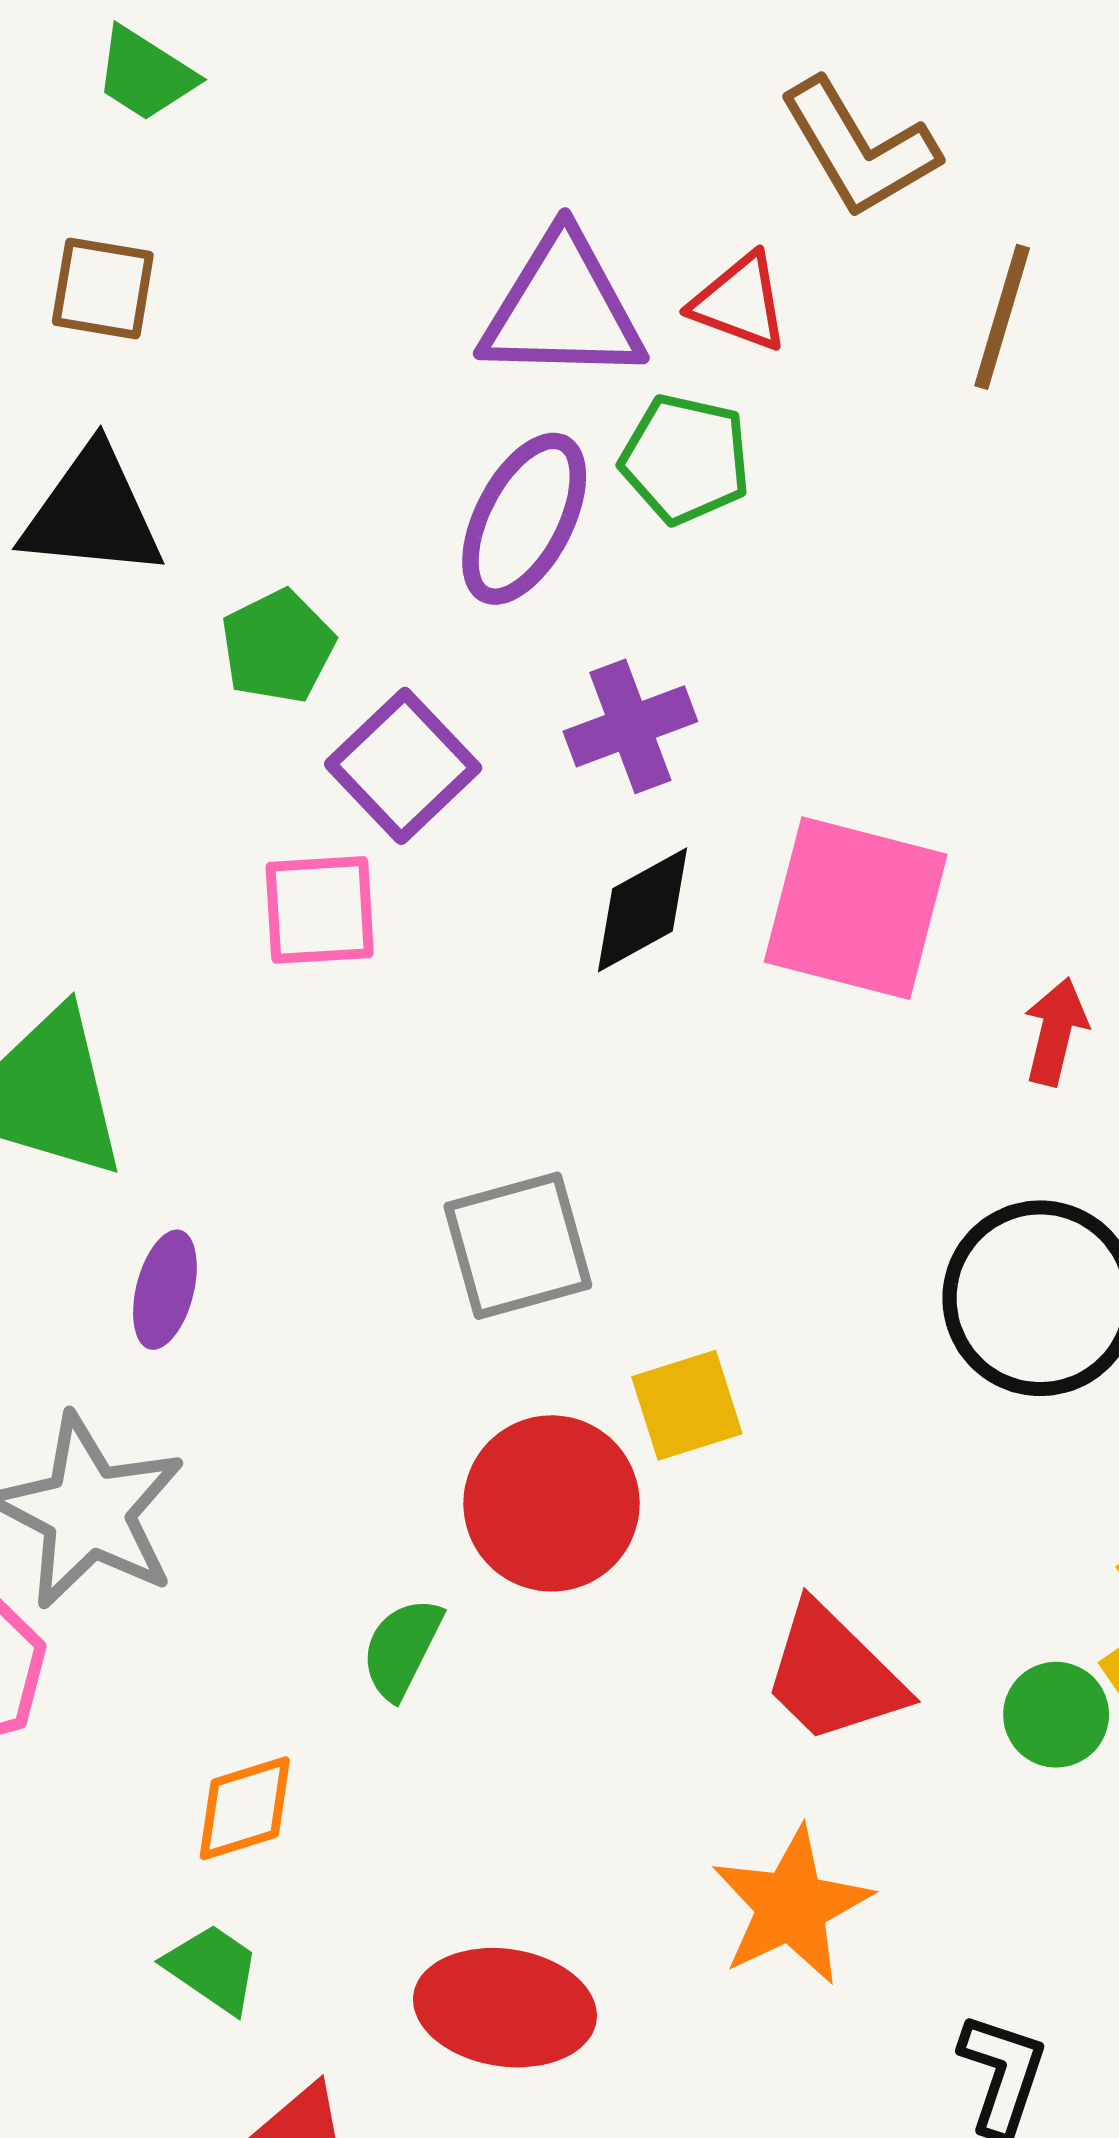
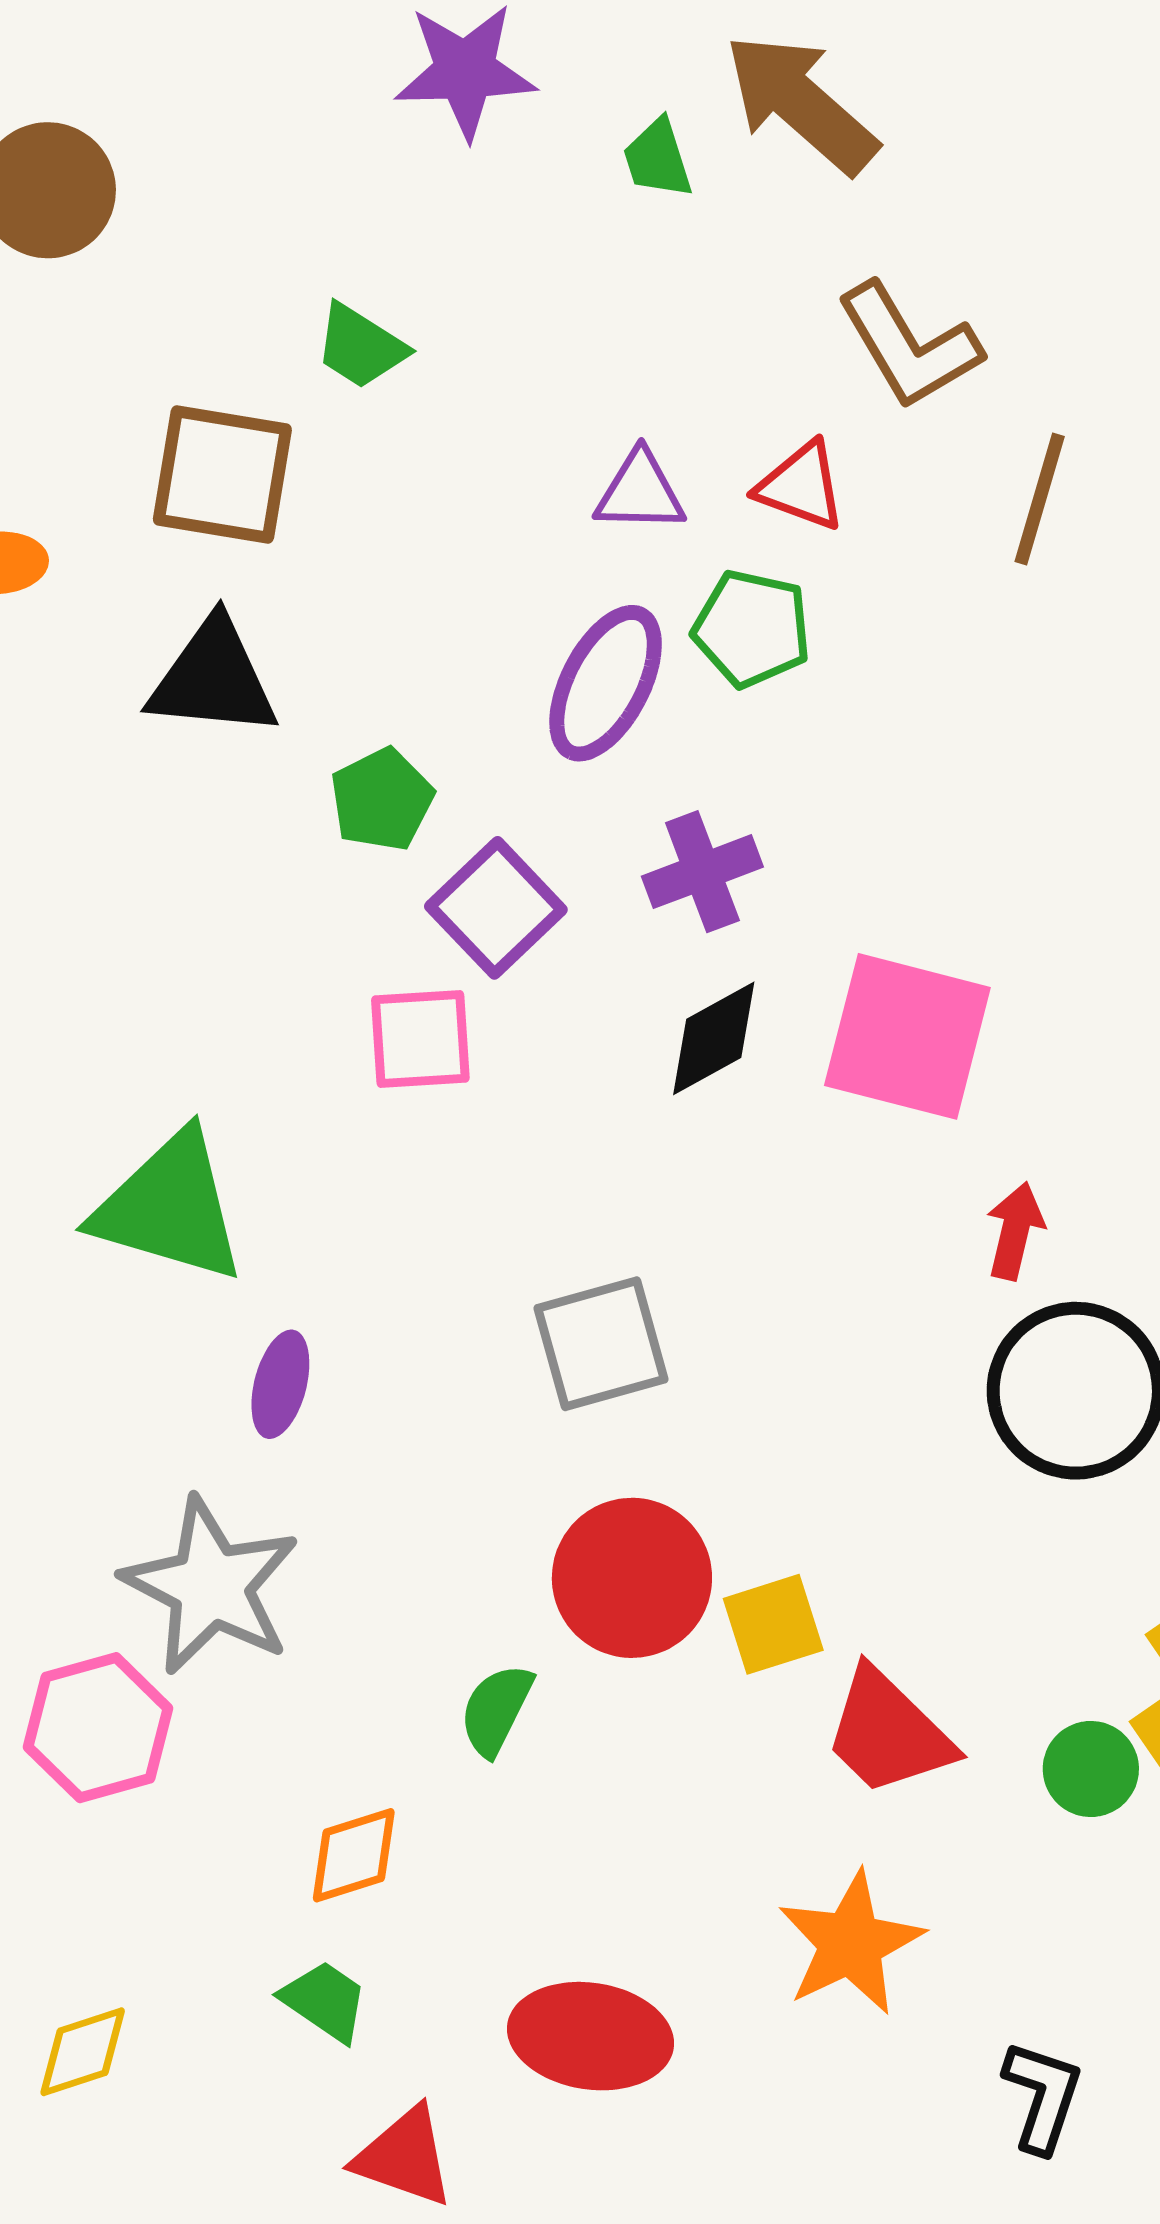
green trapezoid: (145, 74) -> (361, 346), moved
brown square: (103, 288) -> (222, 475), size x1.5
purple triangle: (562, 308) -> (640, 492), size x0.6
red arrow: (1056, 1031) -> (1015, 1231), moved
yellow square: (687, 1405) -> (773, 1624), moved

